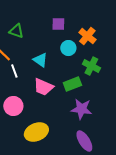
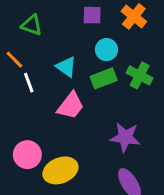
orange cross: (87, 36) -> (134, 16), moved
green rectangle: (72, 84) -> (104, 78), moved
pink trapezoid: (43, 87) -> (71, 106), turned -75
pink circle: (13, 106) -> (27, 155), moved

